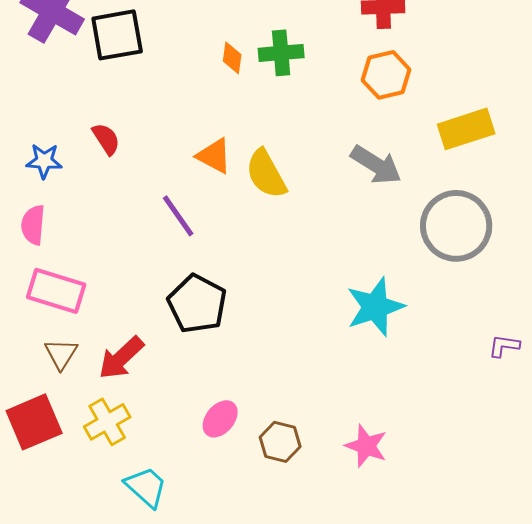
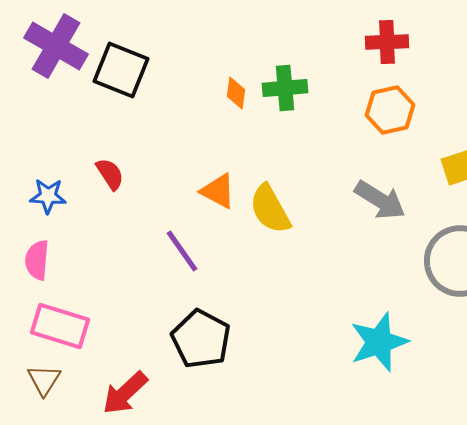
black square: (117, 35) -> (121, 70), turned 32
brown triangle: (61, 354) -> (44, 380), moved

